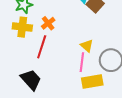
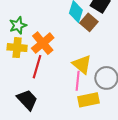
orange cross: (48, 23) -> (43, 43), size x1.6
yellow triangle: (87, 46) -> (82, 64), size x1.5

